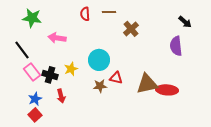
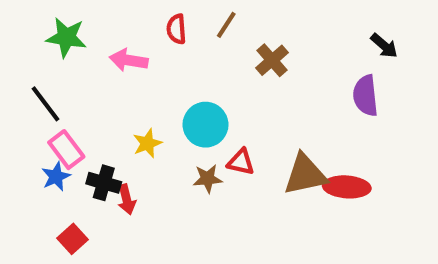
brown line: (109, 12) -> (226, 25), turned -56
pink arrow: (57, 38) -> (129, 60), moved
black cross: (50, 75) -> (104, 183), moved
blue star: (35, 99) -> (56, 177), moved

